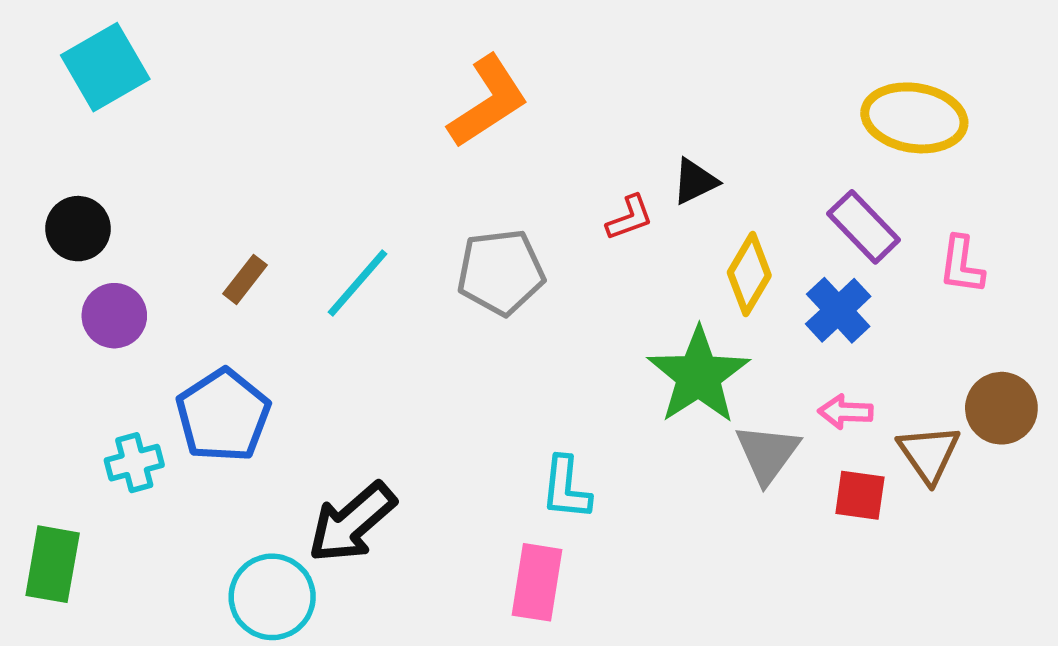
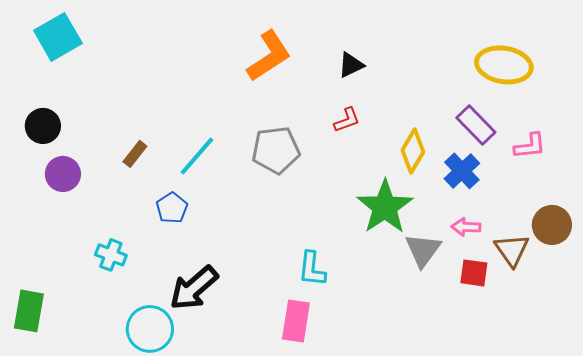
black triangle: (695, 181) -> (351, 65), moved
pink L-shape: (962, 265) -> (530, 146), turned -104
blue pentagon: (223, 415) -> (172, 208), moved, size x0.6
cyan cross: (134, 463) -> (111, 255), moved, turned 36

